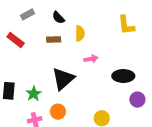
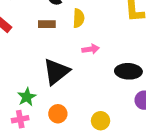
green star: (34, 94) -> (27, 97), moved
orange circle: (58, 112) -> (58, 114), moved

